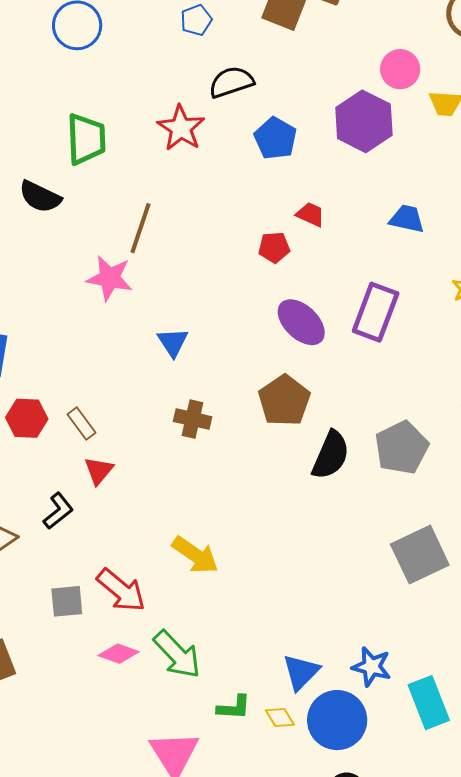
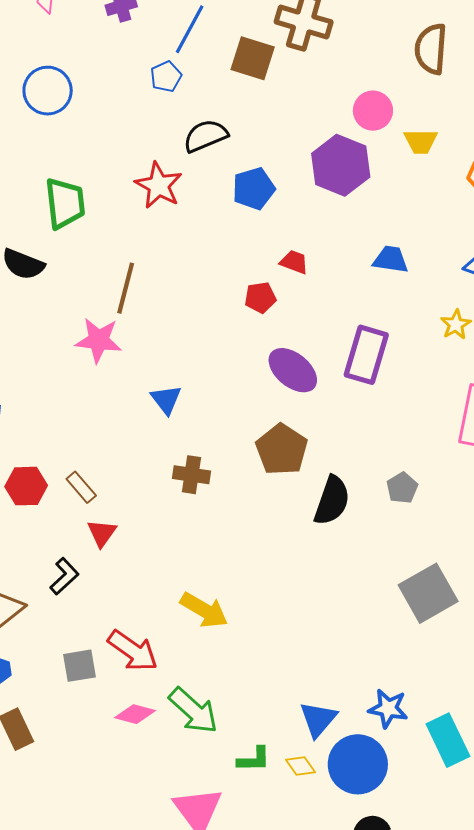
blue pentagon: (275, 138) -> (254, 189), turned 30
gray pentagon: (402, 448) -> (402, 488), size x0.6

